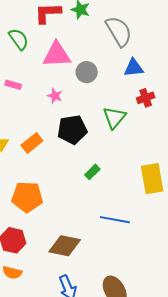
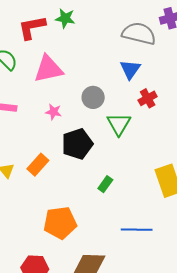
gray semicircle: (119, 31) -> (139, 34), moved, turned -36
blue triangle: (134, 68) -> (130, 69), turned -40
gray circle: (87, 72) -> (93, 97), moved
orange pentagon: (27, 197) -> (60, 223), moved

